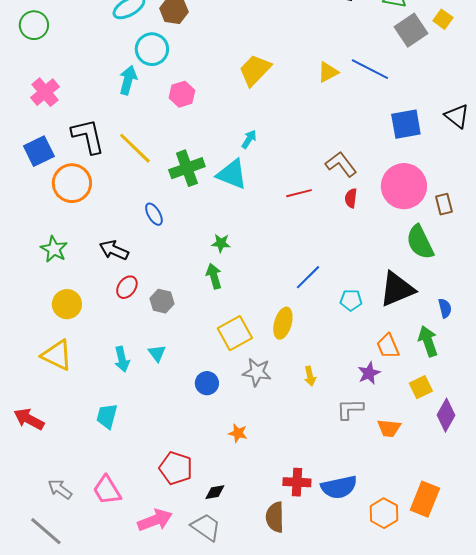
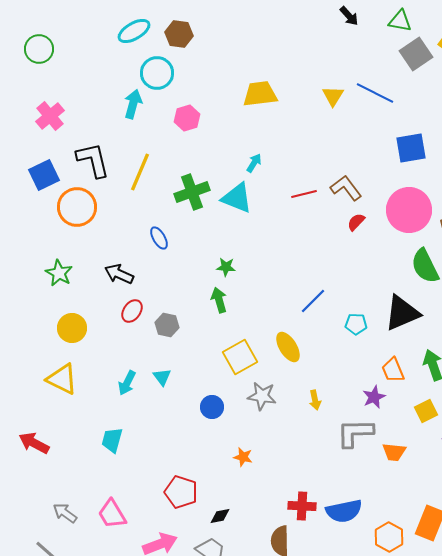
yellow trapezoid: (255, 70) -> (260, 94), turned 39
yellow triangle: (328, 72) -> (333, 96), turned -30
yellow line: (135, 148) -> (140, 172), turned 69
red line: (299, 193) -> (304, 194), moved
red semicircle: (351, 198) -> (356, 222), turned 36
yellow ellipse: (283, 323) -> (288, 347), turned -48
cyan arrow: (122, 359) -> (127, 383), turned 40
gray L-shape: (350, 409) -> (355, 433), size x1.4

